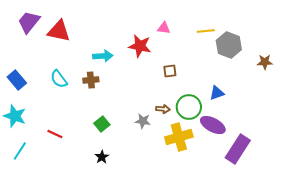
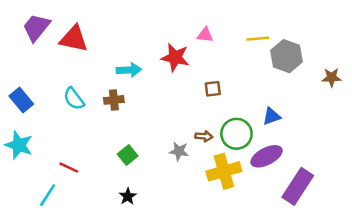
purple ellipse: (213, 125) -> (267, 156), turned -55
cyan line: (20, 151) -> (48, 195), moved

